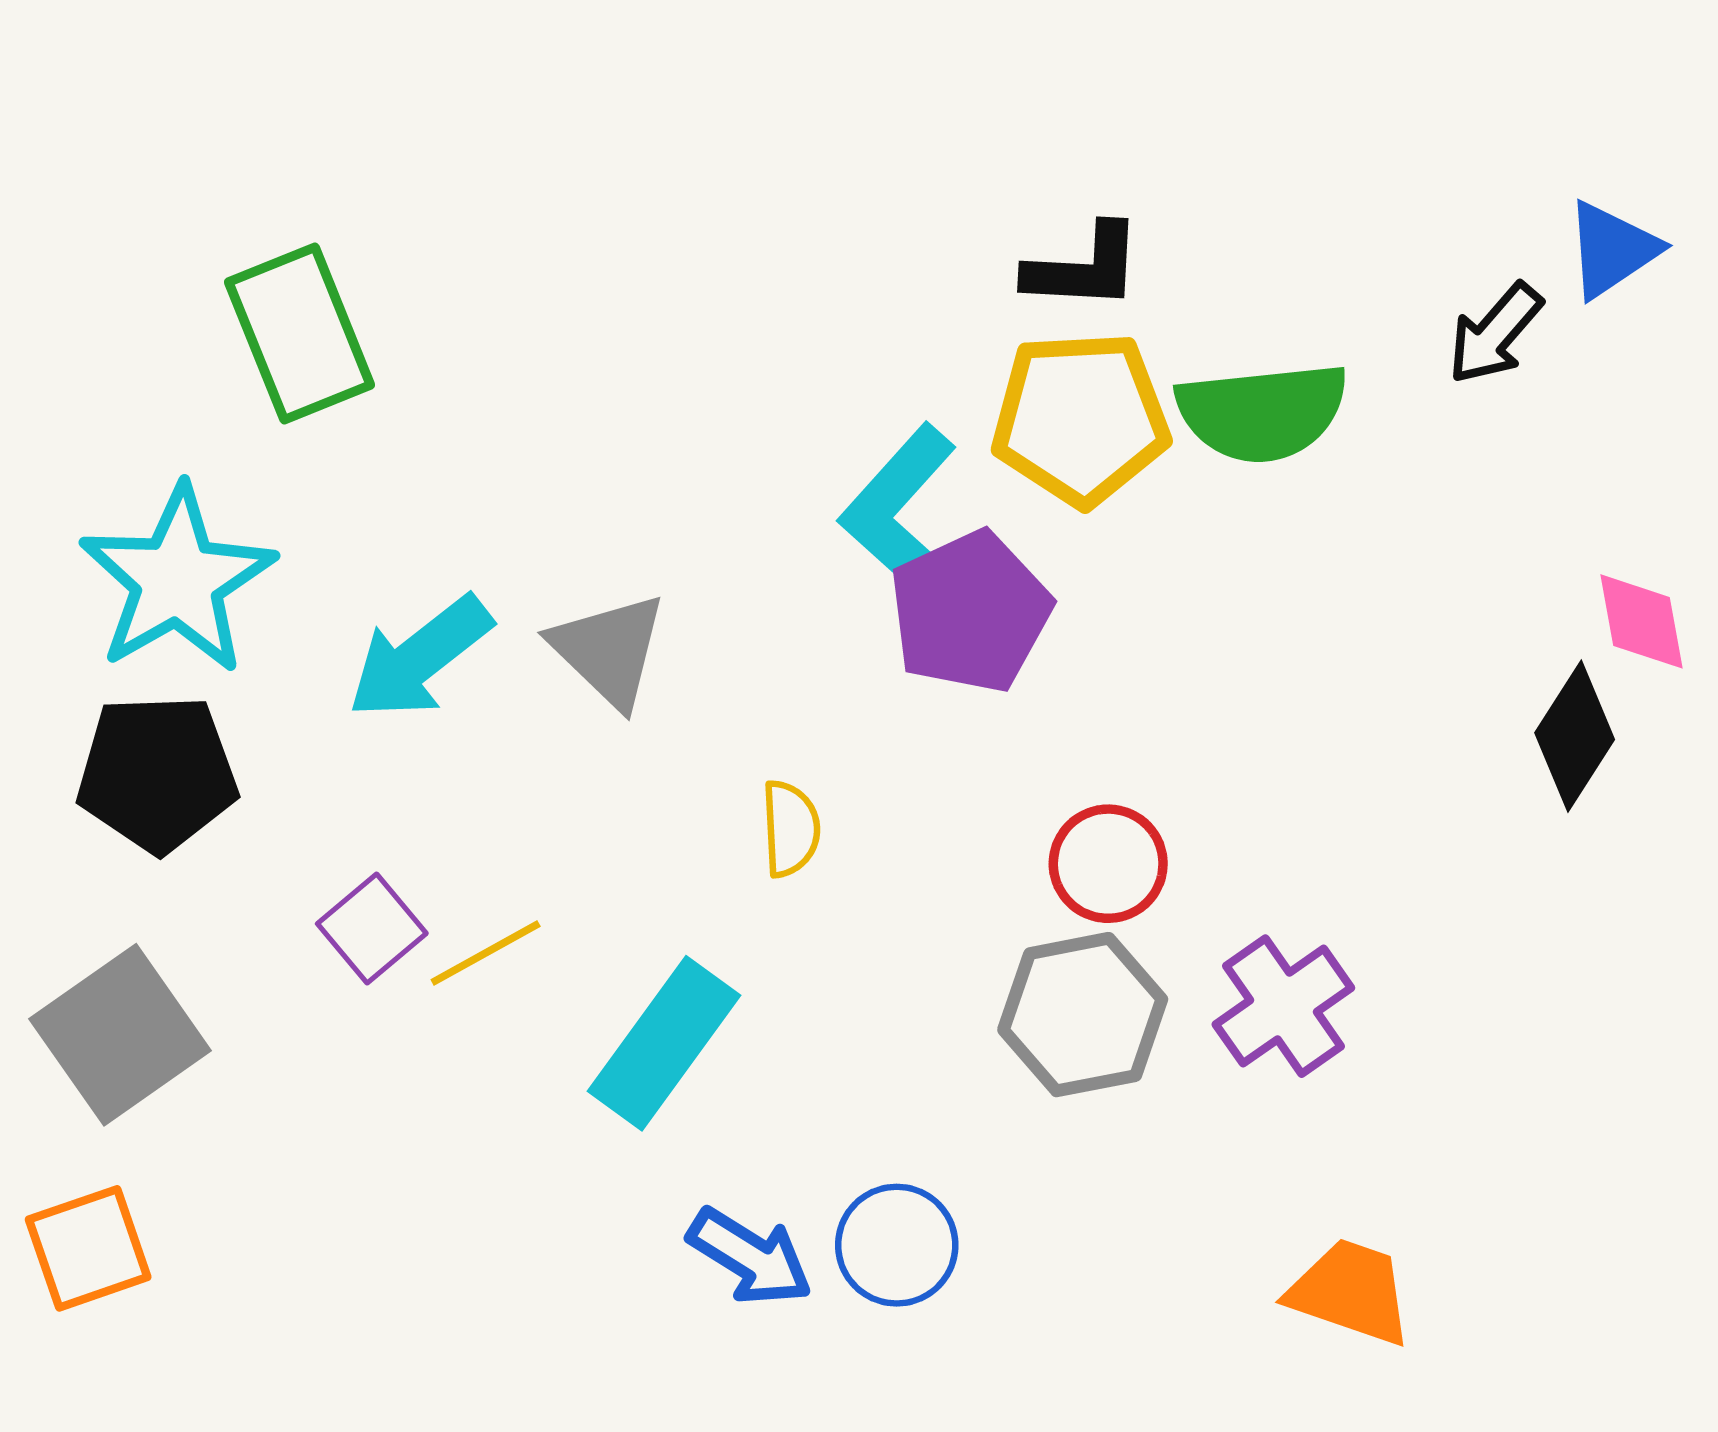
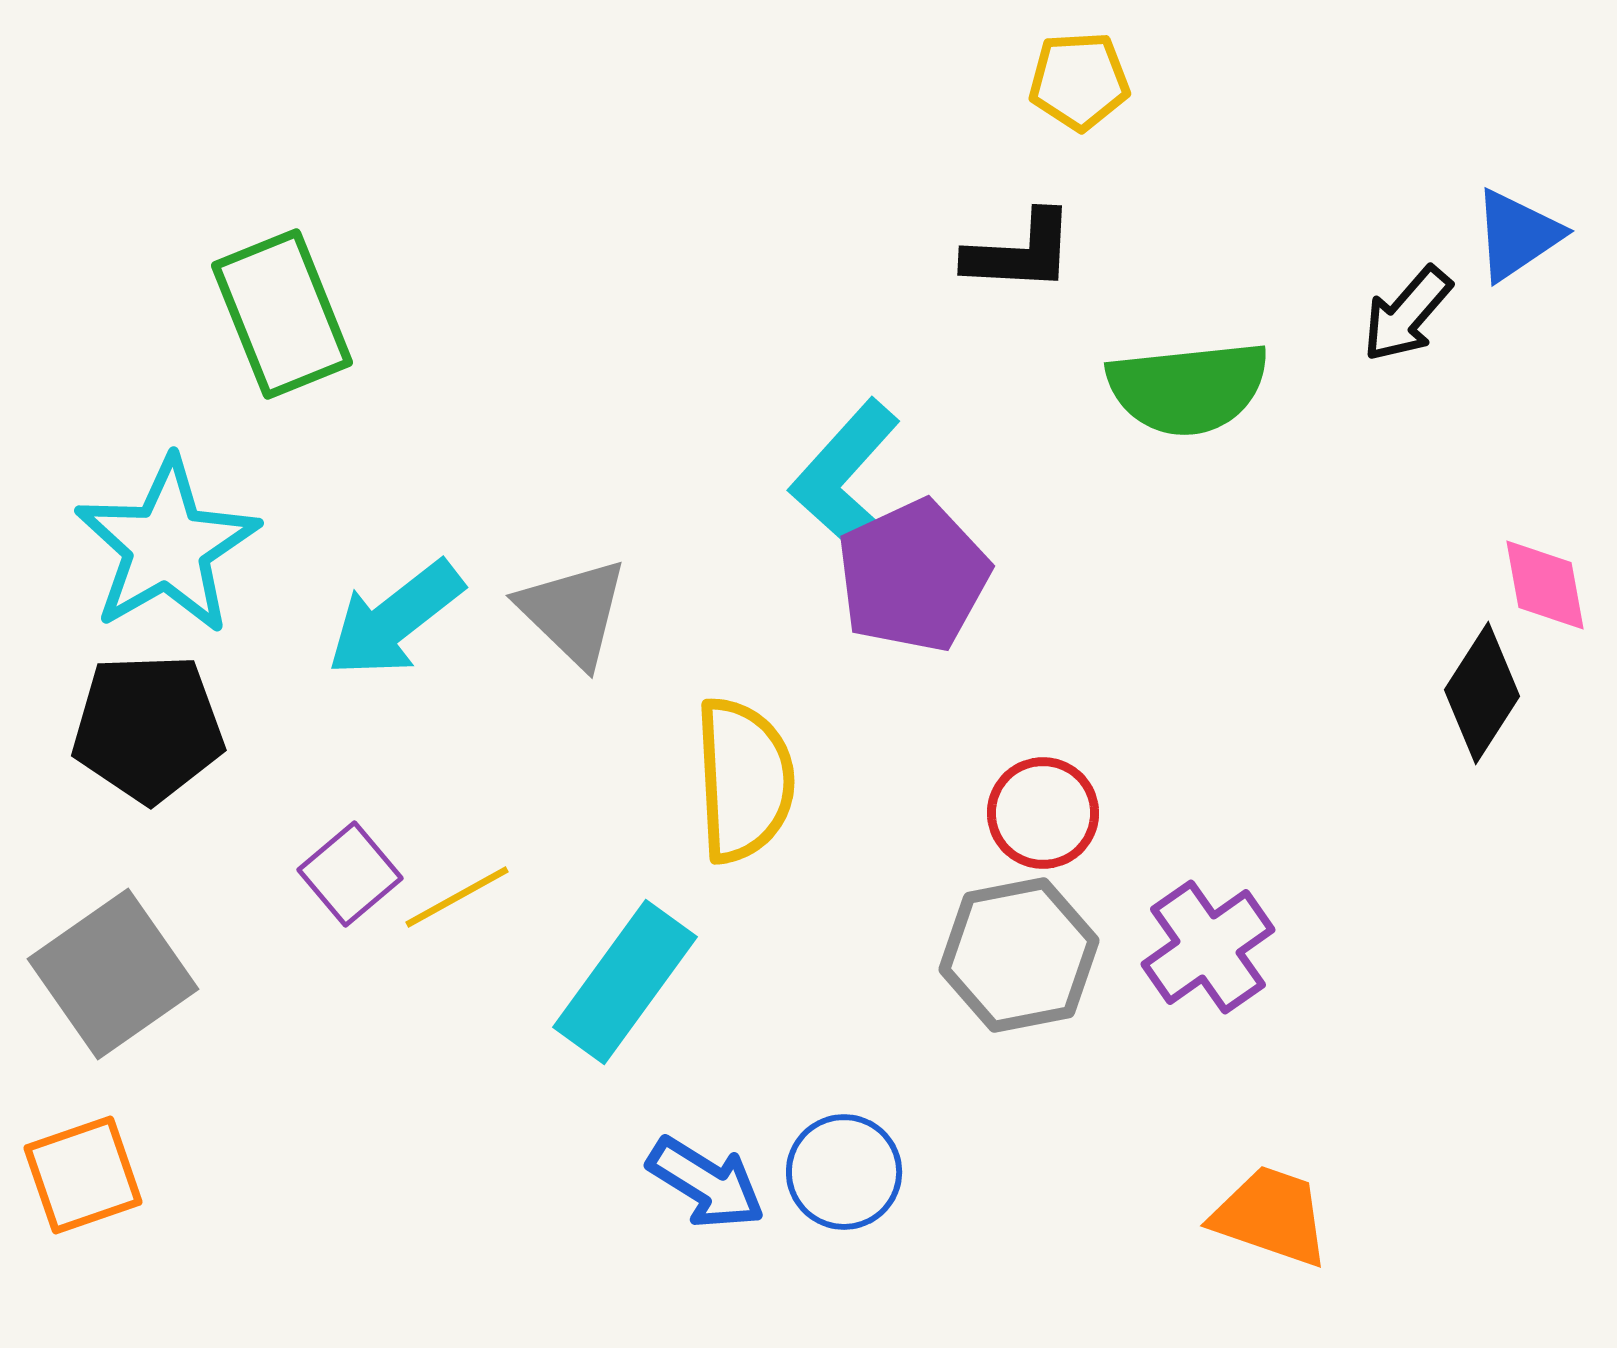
yellow pentagon: (1081, 418) -> (1079, 81), moved, size x0.6
yellow semicircle: (790, 829) -> (744, 780), size x1.8

